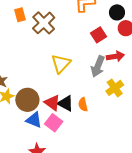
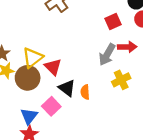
yellow triangle: (61, 64) -> (33, 58), moved
red triangle: (52, 103) -> (53, 67), moved
blue triangle: (34, 120) -> (29, 116), moved, turned 36

